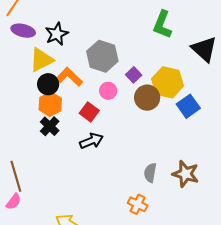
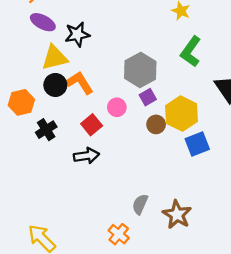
gray hexagon: (102, 56) -> (140, 70), moved
brown circle: (147, 98) -> (156, 124), size x0.7
orange hexagon: (50, 104) -> (21, 102), moved

